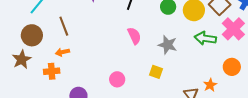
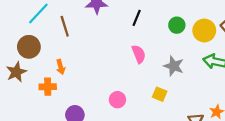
brown line: (64, 26) -> (65, 26), moved
orange arrow: (62, 52) -> (61, 67), turned -96

